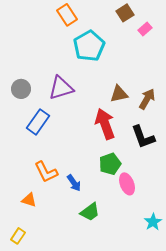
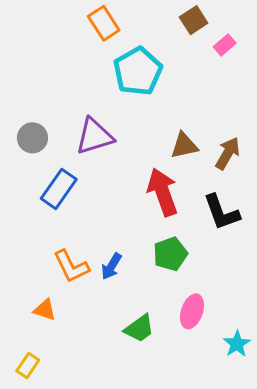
blue arrow: (74, 183) -> (111, 266), moved, turned 66
pink ellipse: (127, 184) -> (192, 311), moved, turned 40

